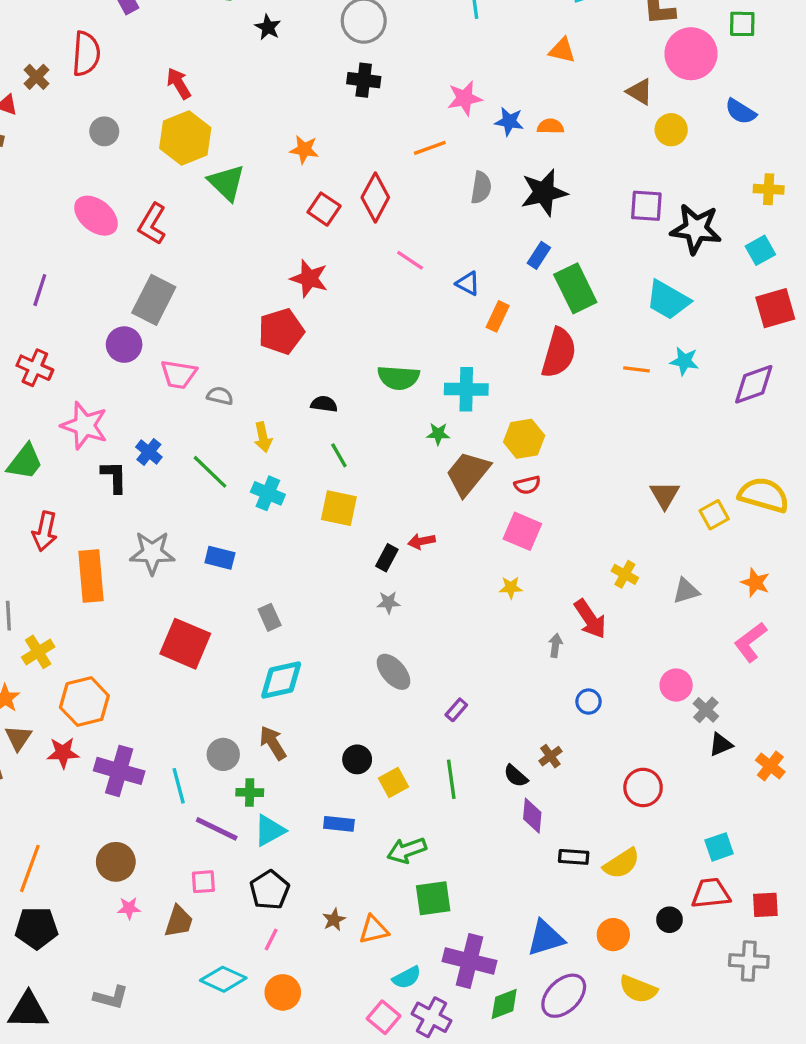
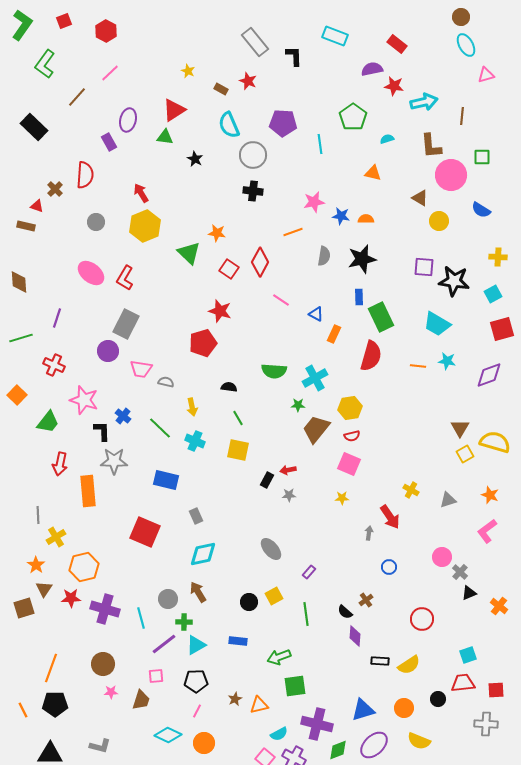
green triangle: (227, 183) -> (189, 253), moved
blue rectangle: (539, 255) -> (359, 297), turned -35
cyan cross: (466, 389) -> (315, 378), turned -30
brown triangle: (665, 495) -> (460, 428), moved
gray star: (152, 553) -> (114, 461), moved
blue rectangle: (220, 558) -> (166, 480), size x1.4
gray star: (389, 602) -> (289, 495), moved
yellow square: (393, 783) -> (274, 596), moved
purple line: (217, 829) -> (164, 644), turned -64
black pentagon: (270, 890) -> (196, 681), turned 30

